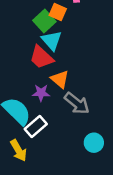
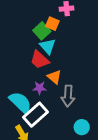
gray arrow: (77, 103) -> (68, 96), turned 55
white rectangle: (36, 127) -> (36, 115), size x1.4

